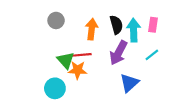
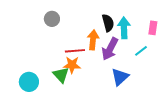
pink rectangle: (153, 25) -> (153, 28), moved
orange arrow: (92, 29) -> (93, 40), moved
green triangle: (66, 60) -> (61, 75), moved
cyan circle: (55, 88) -> (29, 82), moved

